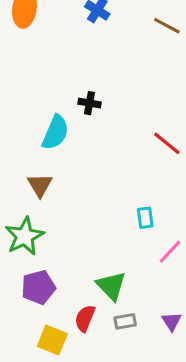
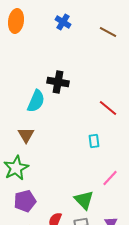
black cross: (90, 103) -> (58, 82), size x1.5
cyan rectangle: (145, 218) -> (94, 141), moved
green triangle: (111, 286) -> (84, 200), moved

